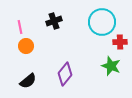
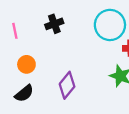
orange circle: (26, 46) -> (26, 64), moved

